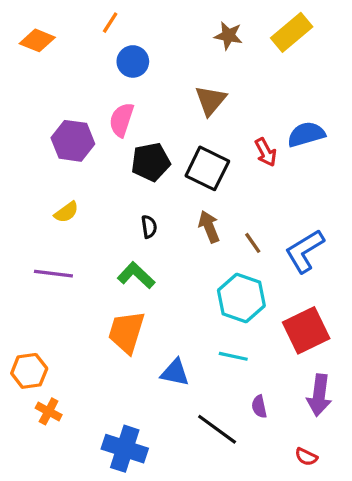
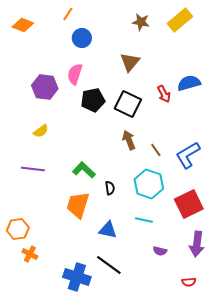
black semicircle: (149, 227) -> (110, 188), moved
purple semicircle: (259, 407) -> (160, 251), turned -64
black line: (217, 429) -> (109, 265), moved
red semicircle: (306, 457) -> (189, 282), turned -32

